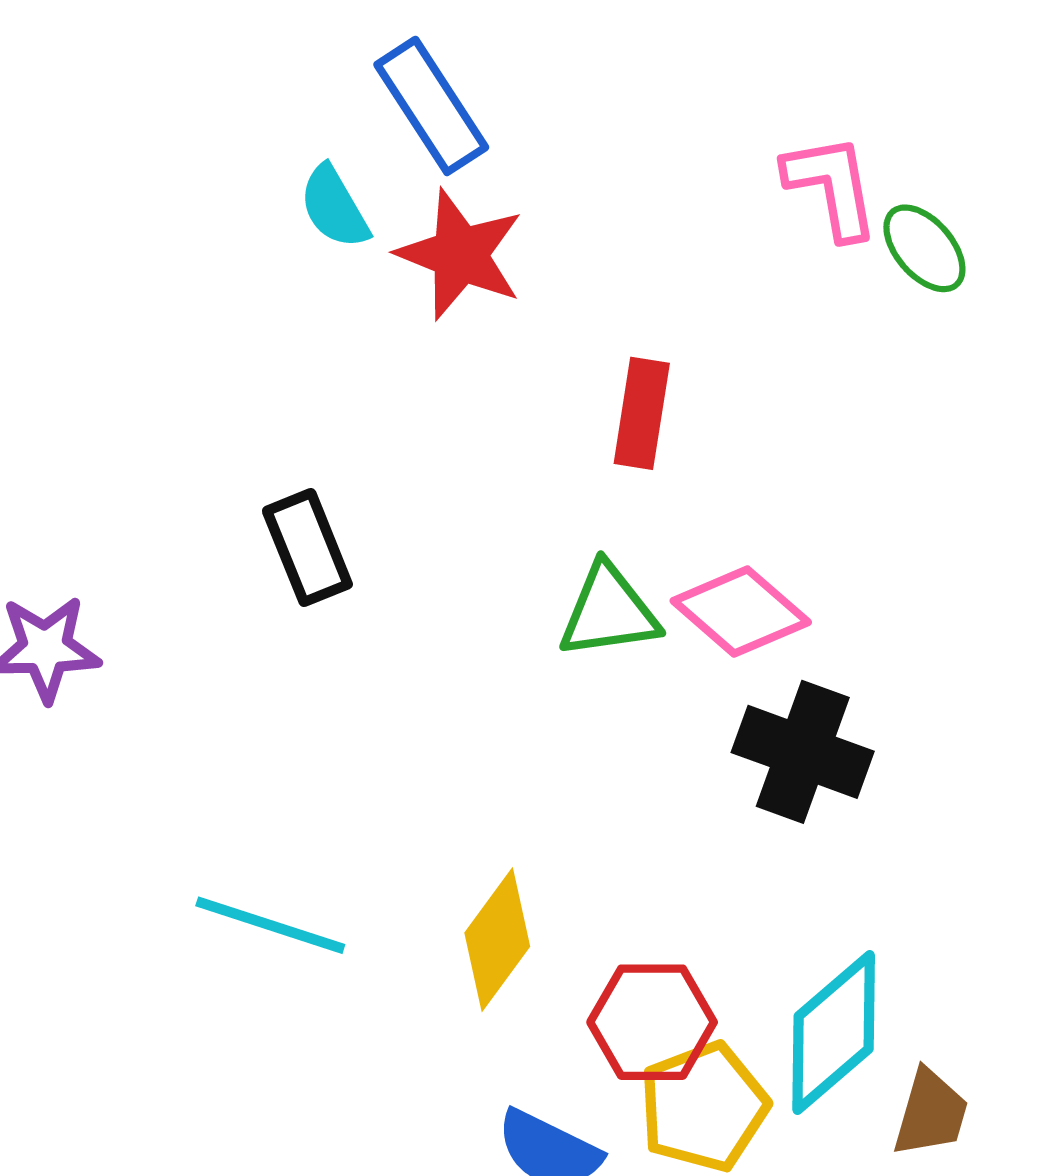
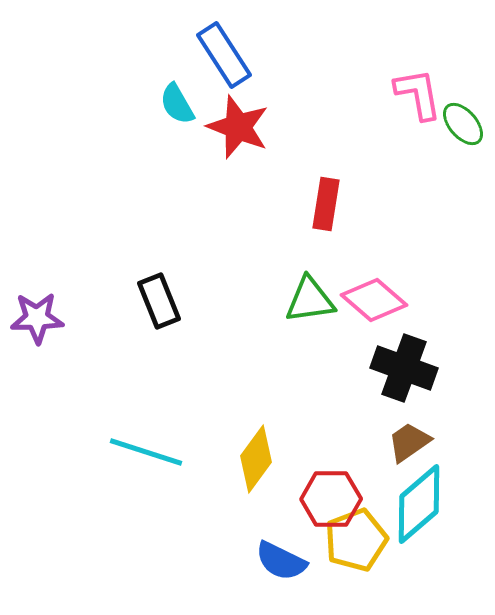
black rectangle: (307, 548) -> (159, 301), moved
brown trapezoid: (931, 1113) -> (409, 442), moved, turned -141

